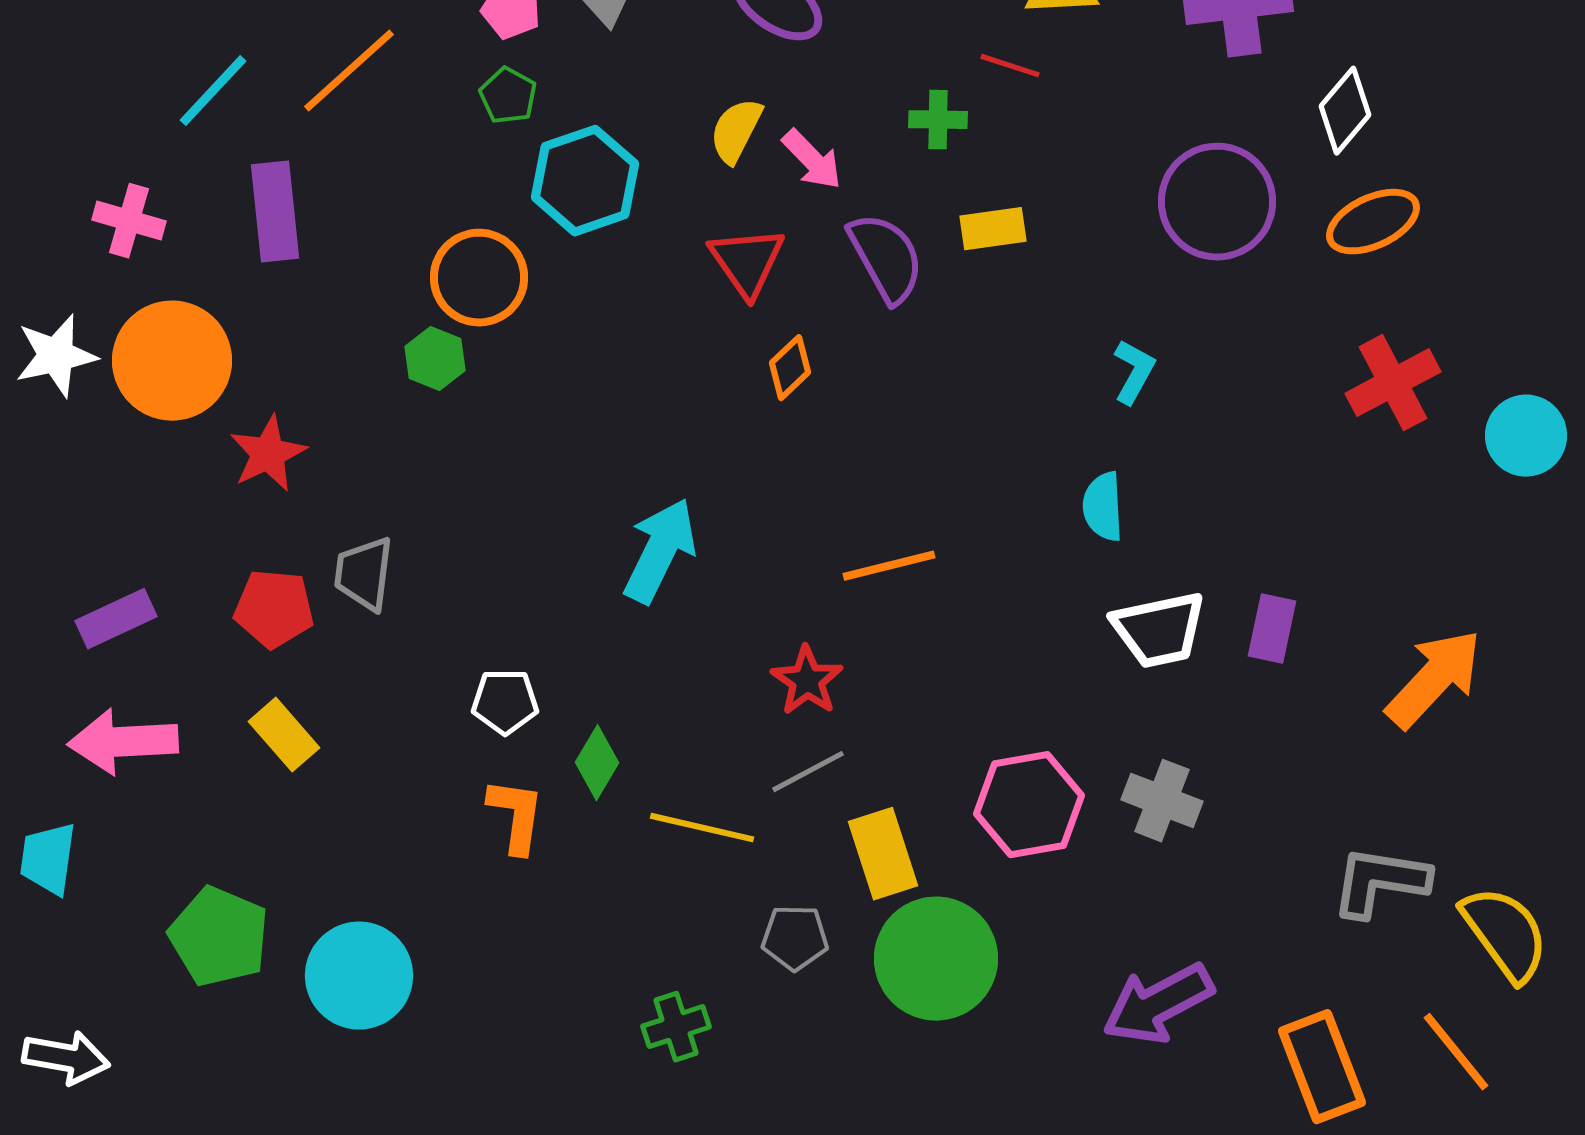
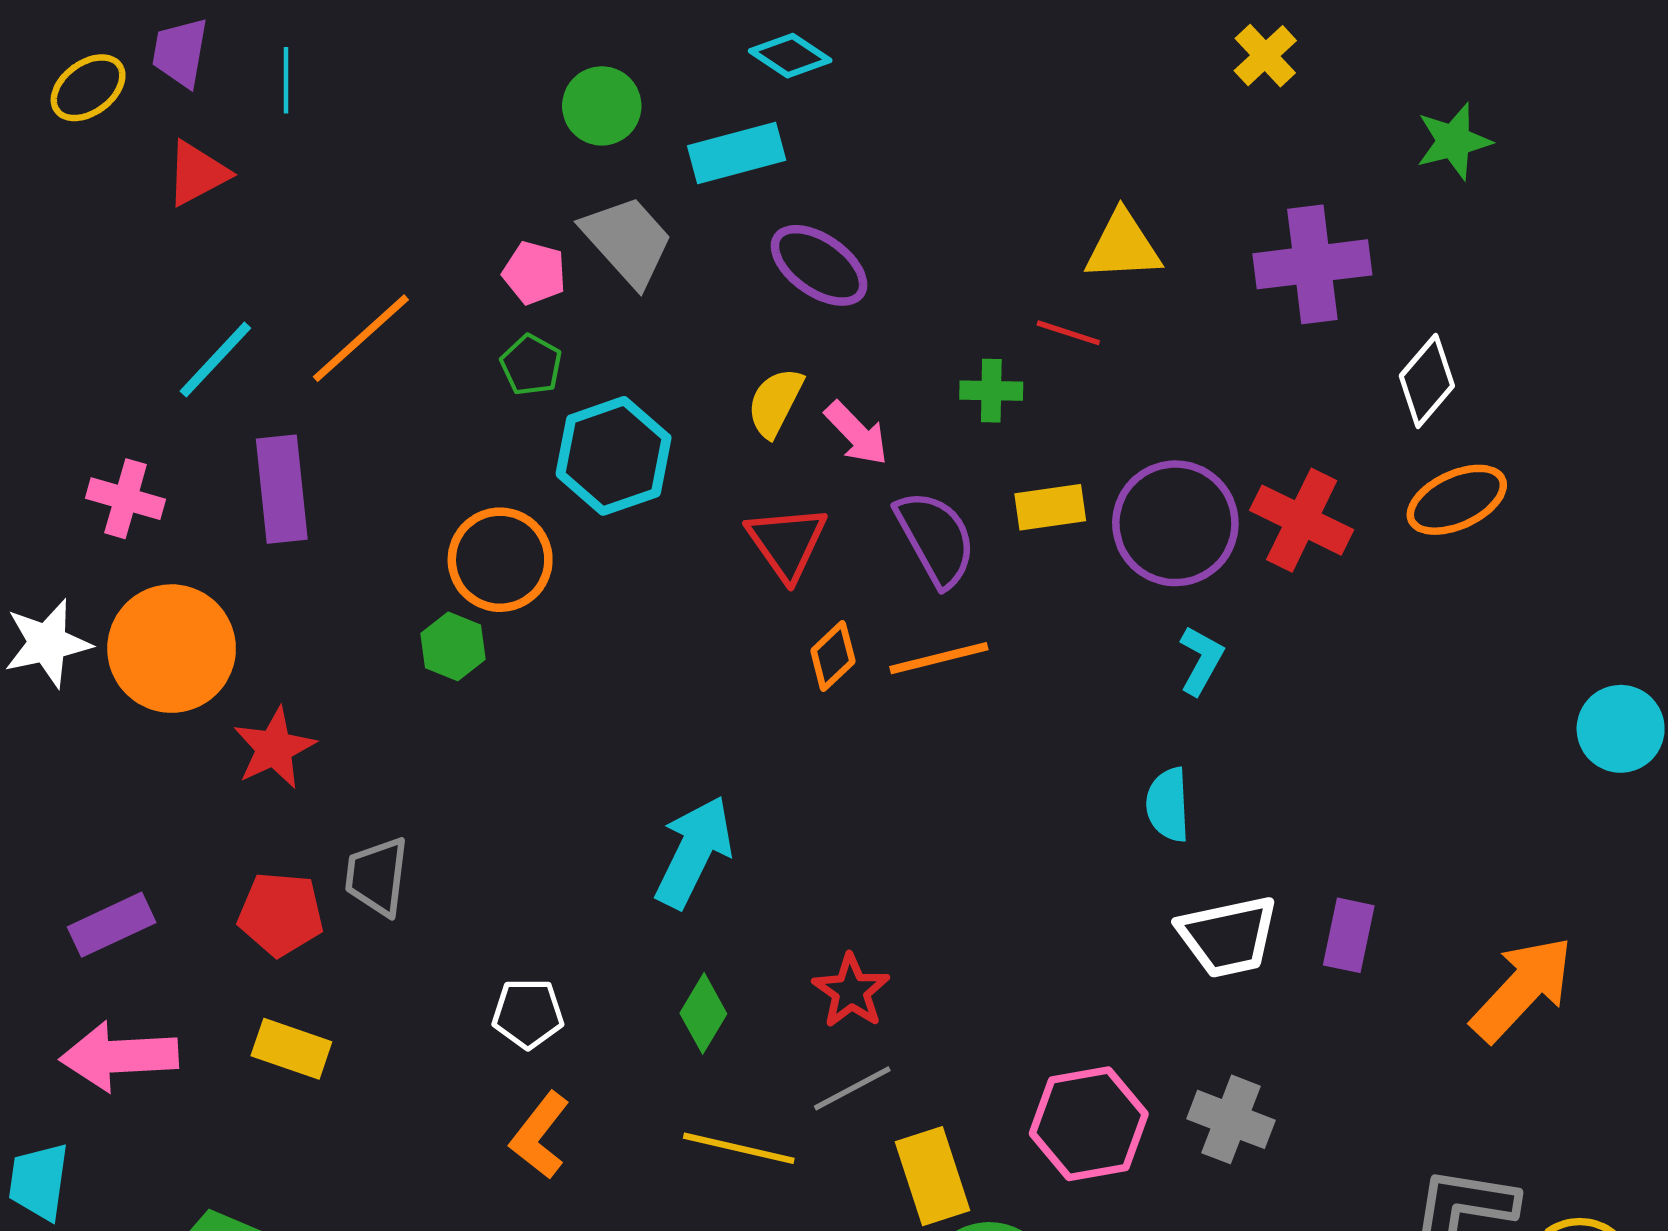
purple circle: (1217, 202) -> (1175, 523), moved
red cross: (1393, 383) -> (1302, 520), moved, turned -36
orange line: (889, 566) -> (939, 658), moved
yellow rectangle: (284, 735) -> (291, 1049), turned -30
green diamond: (597, 763) -> (703, 1013), moved
orange L-shape: (516, 816) -> (540, 1135), turned -150

